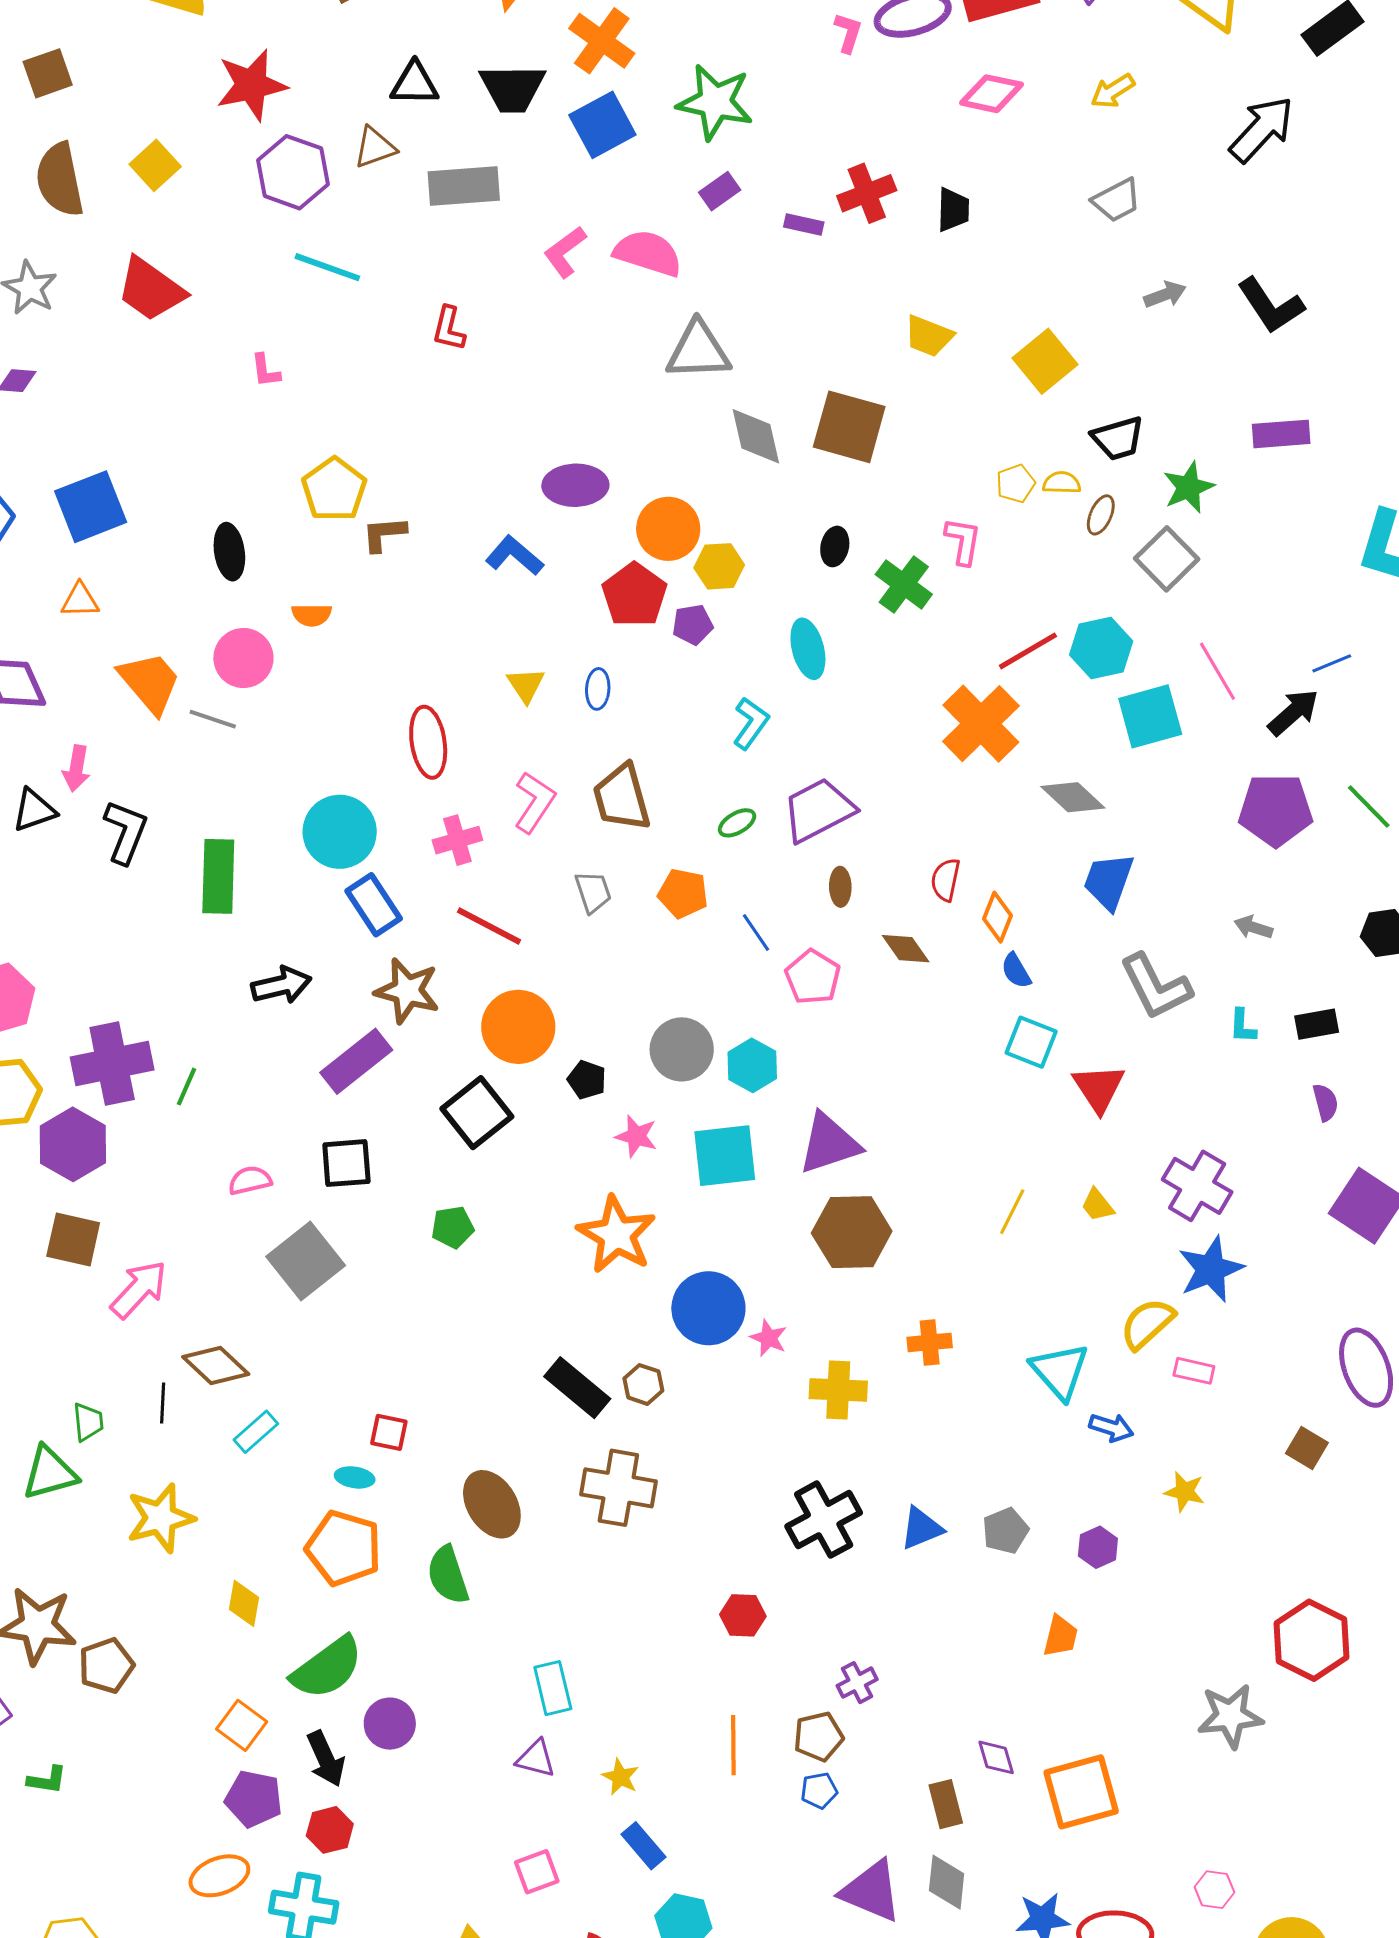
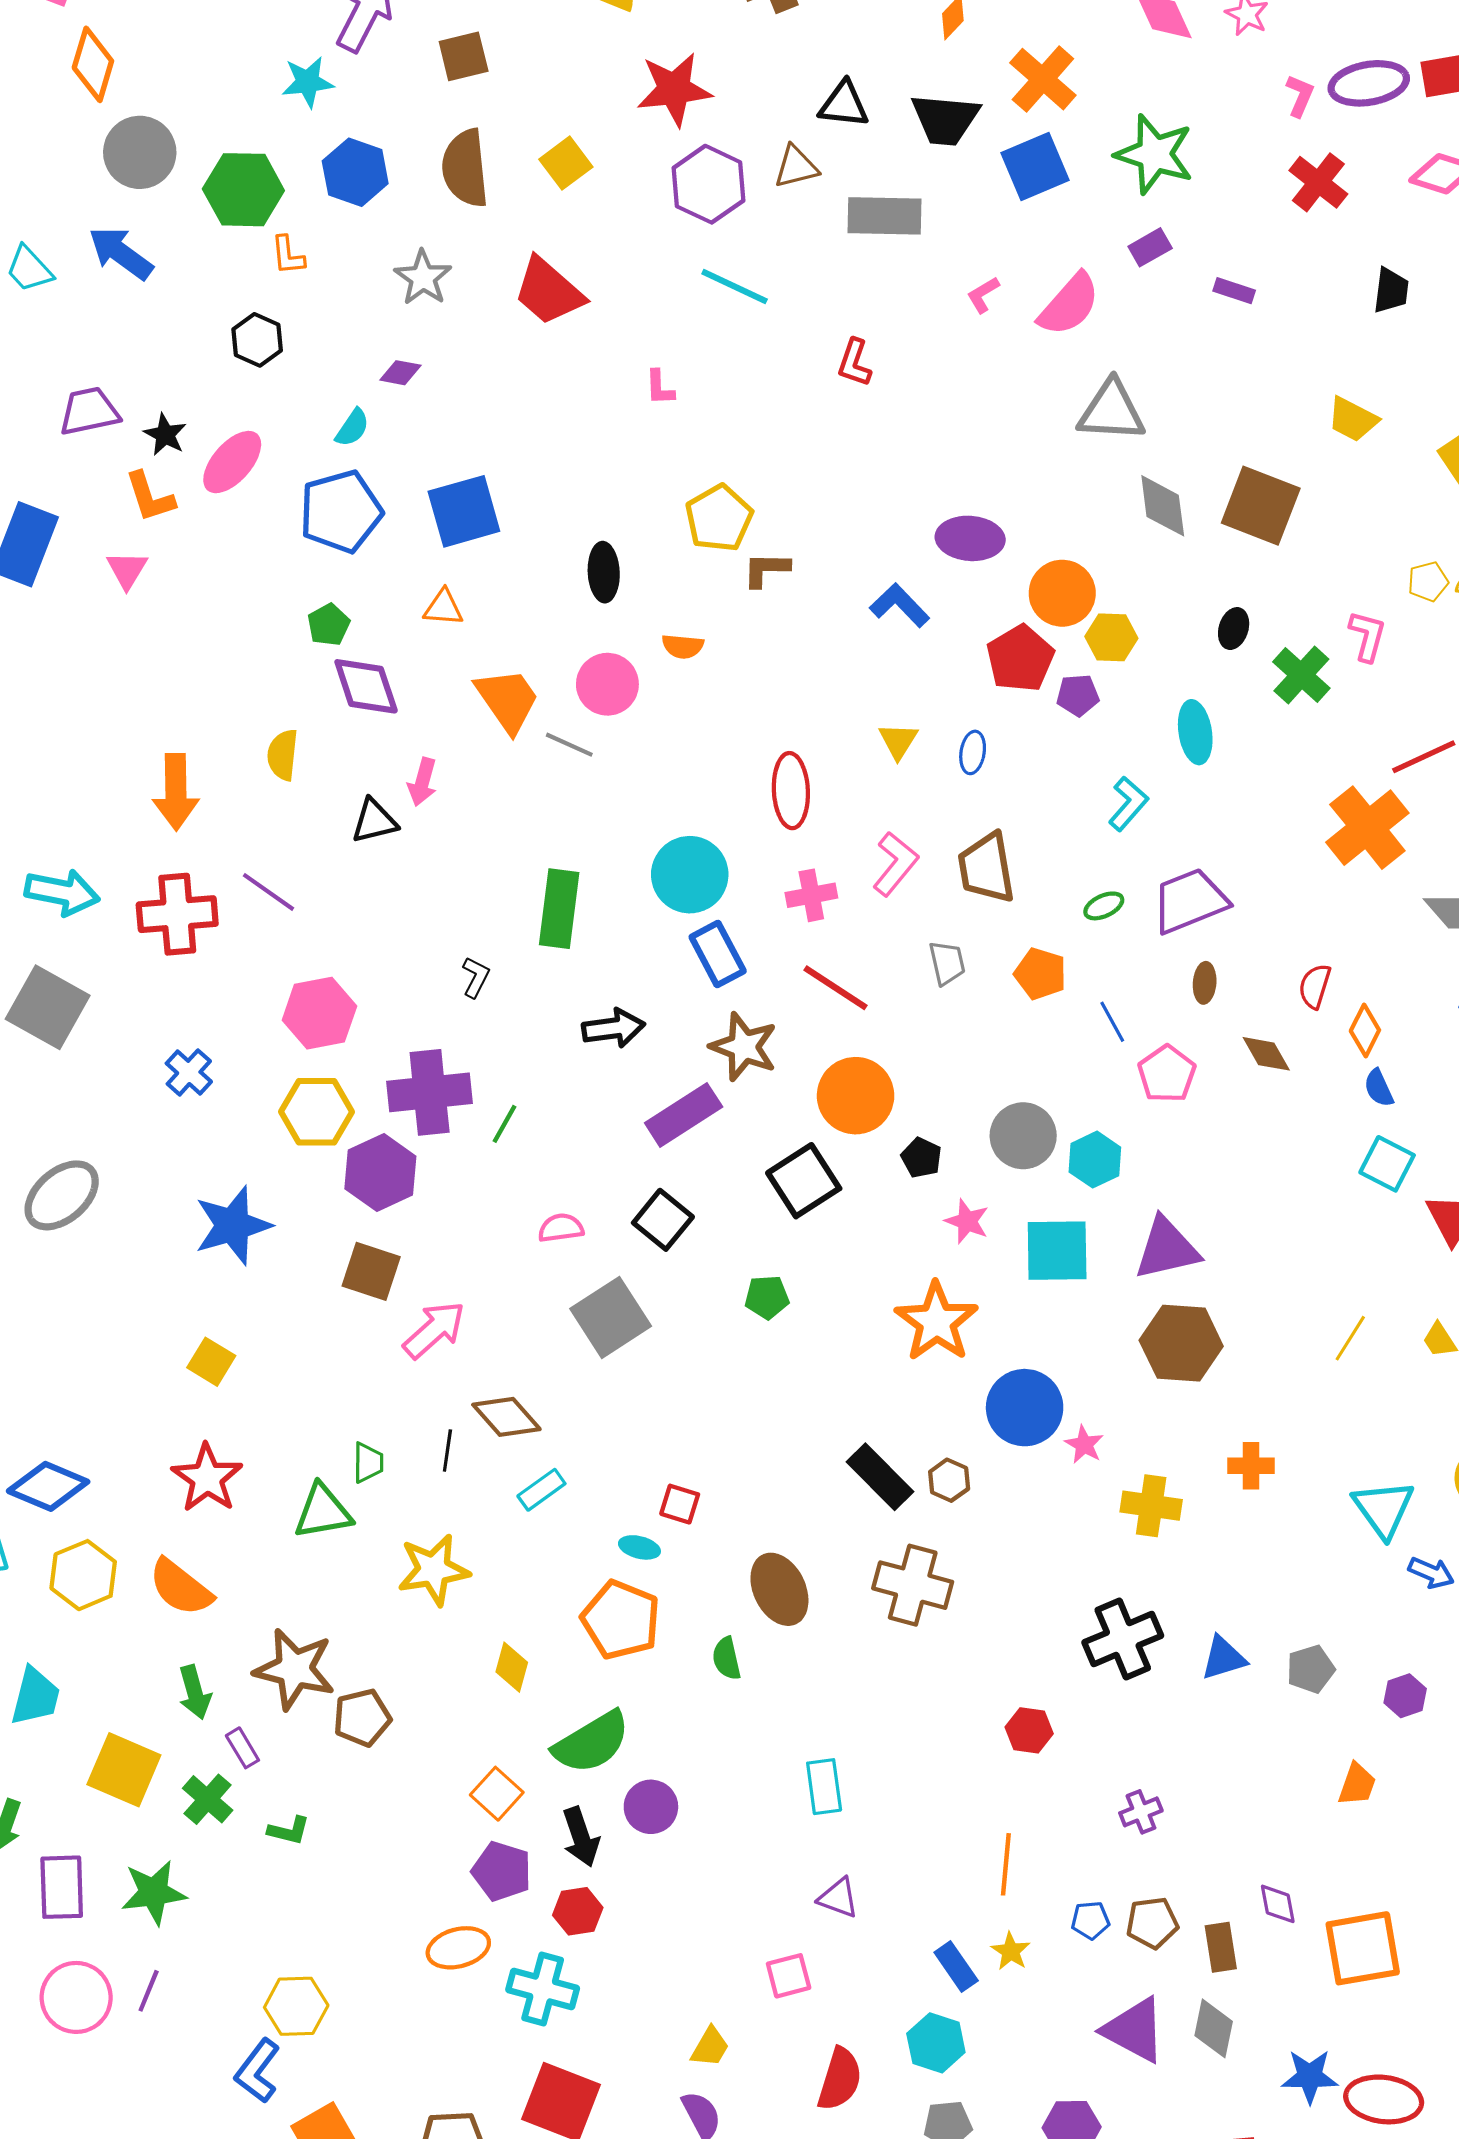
red cross: (867, 193) -> (1318, 182), moved, turned -36
pink L-shape: (565, 252) -> (983, 295), size x0.7
pink semicircle: (648, 253) -> (1069, 305), turned 108
black L-shape: (126, 832) -> (476, 977), moved, size x0.6
black square: (346, 1163) -> (663, 1220), turned 38
green semicircle: (448, 1575) -> (727, 1658), size x0.7
brown pentagon: (819, 1737) -> (1152, 1923), moved
purple triangle: (536, 1759) -> (838, 1898), moved
yellow star: (620, 1777) -> (1011, 1951), moved
blue rectangle: (643, 1846) -> (956, 1966), moved

